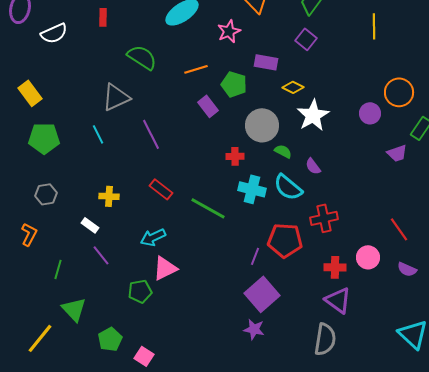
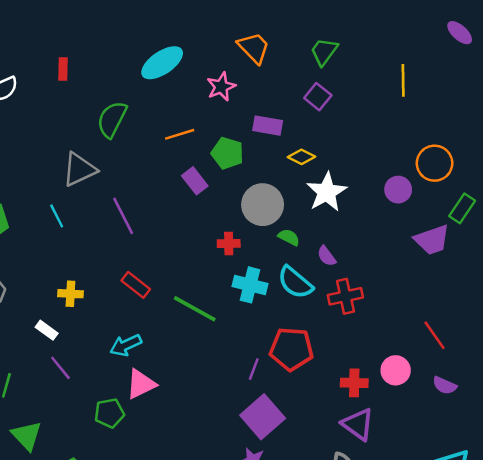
green semicircle: (142, 57) -> (112, 119), turned -96
purple trapezoid: (397, 153) -> (432, 240), size x1.4
red cross: (324, 218) -> (345, 296), moved

